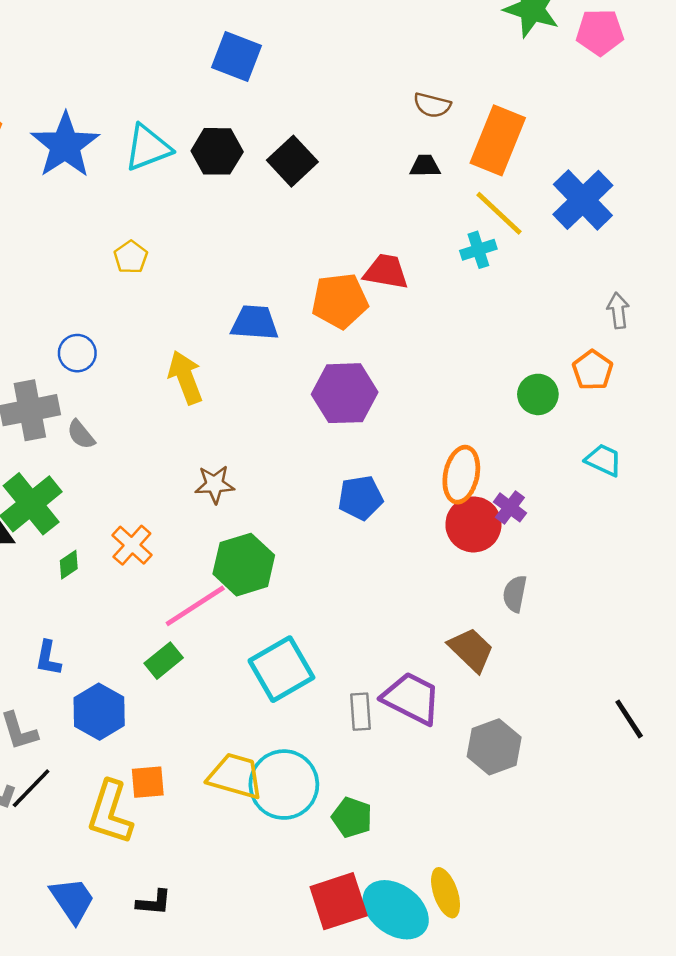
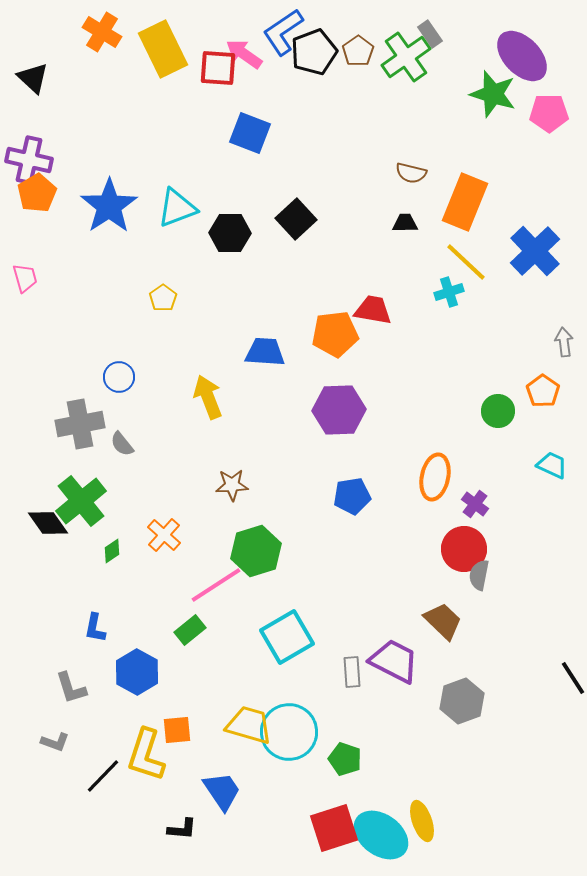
black hexagon: (217, 151) -> (230, 233), moved
red circle: (473, 524) -> (464, 549), moved
black line: (31, 788) -> (103, 776), moved
blue trapezoid: (72, 900) -> (222, 791), moved

